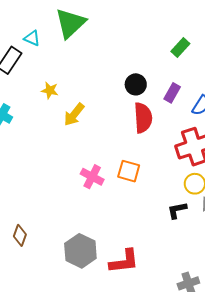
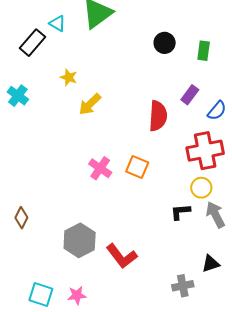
green rectangle: (180, 47) -> (204, 51), turned -42
black circle: (136, 84) -> (165, 43), moved
red L-shape: (124, 261) -> (122, 256), turned 52

